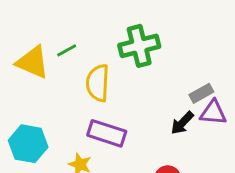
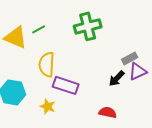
yellow semicircle: (98, 83) -> (47, 64), moved
purple triangle: (213, 113) -> (138, 71), turned -30

